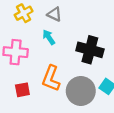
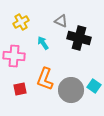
gray triangle: (54, 14) -> (61, 21), moved
black cross: (90, 50) -> (79, 38), moved

